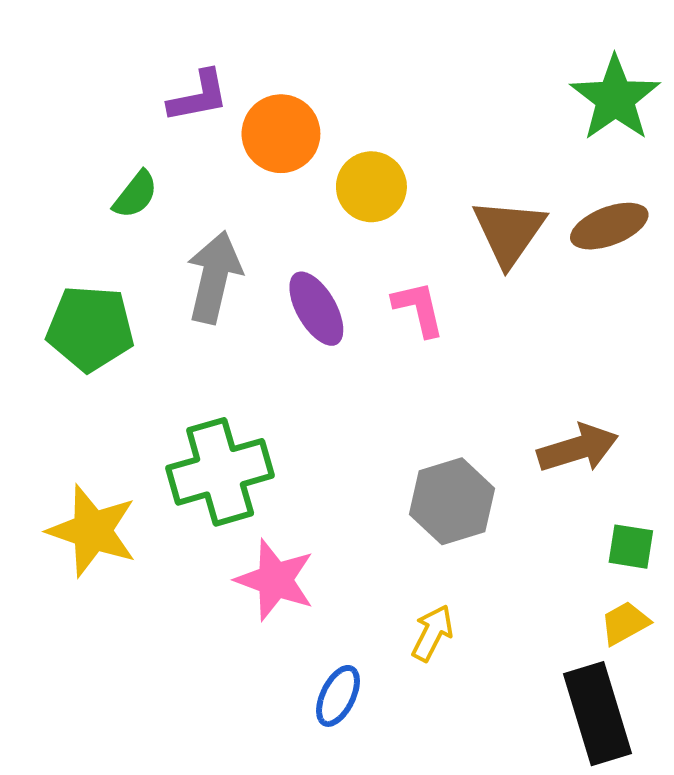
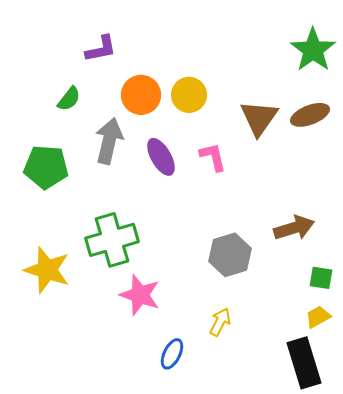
orange circle: (281, 134) -> (141, 95), moved

